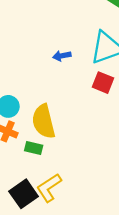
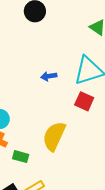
yellow semicircle: (43, 121) -> (54, 136), moved, turned 36

